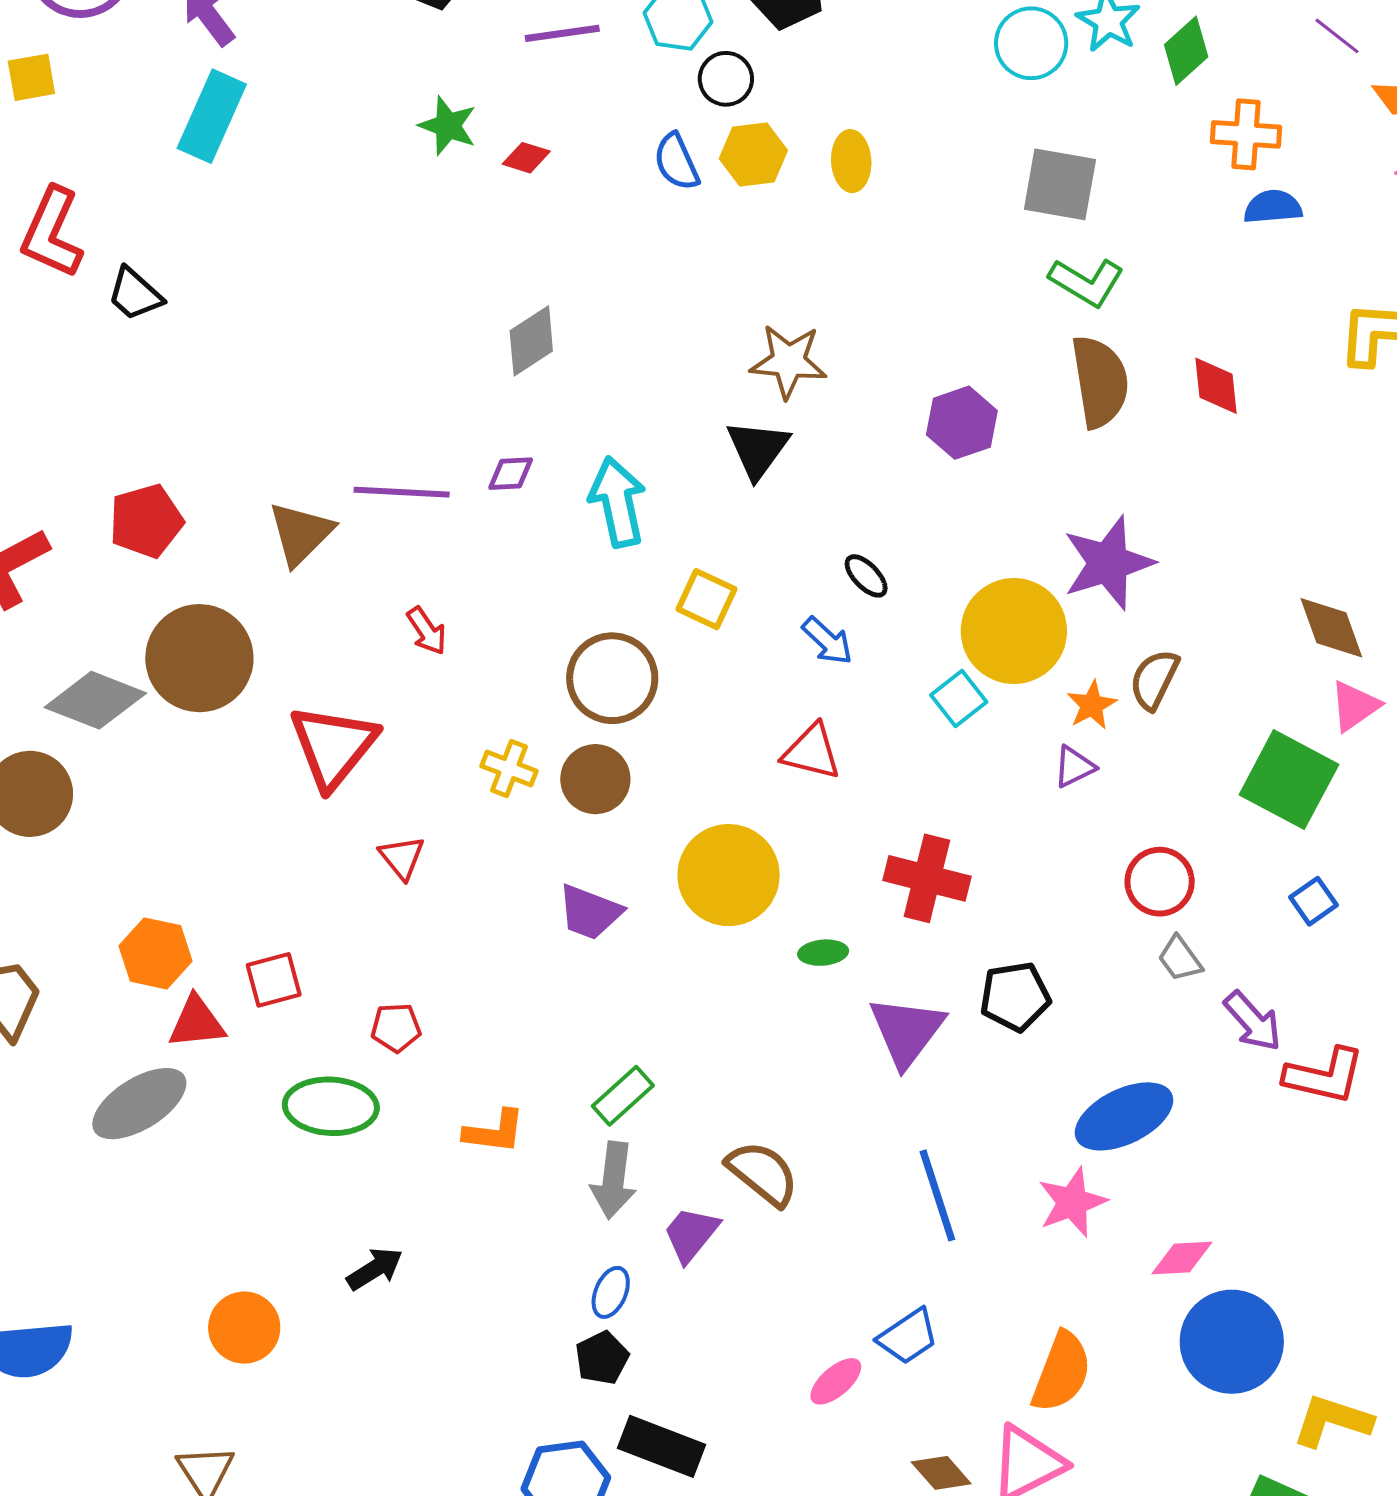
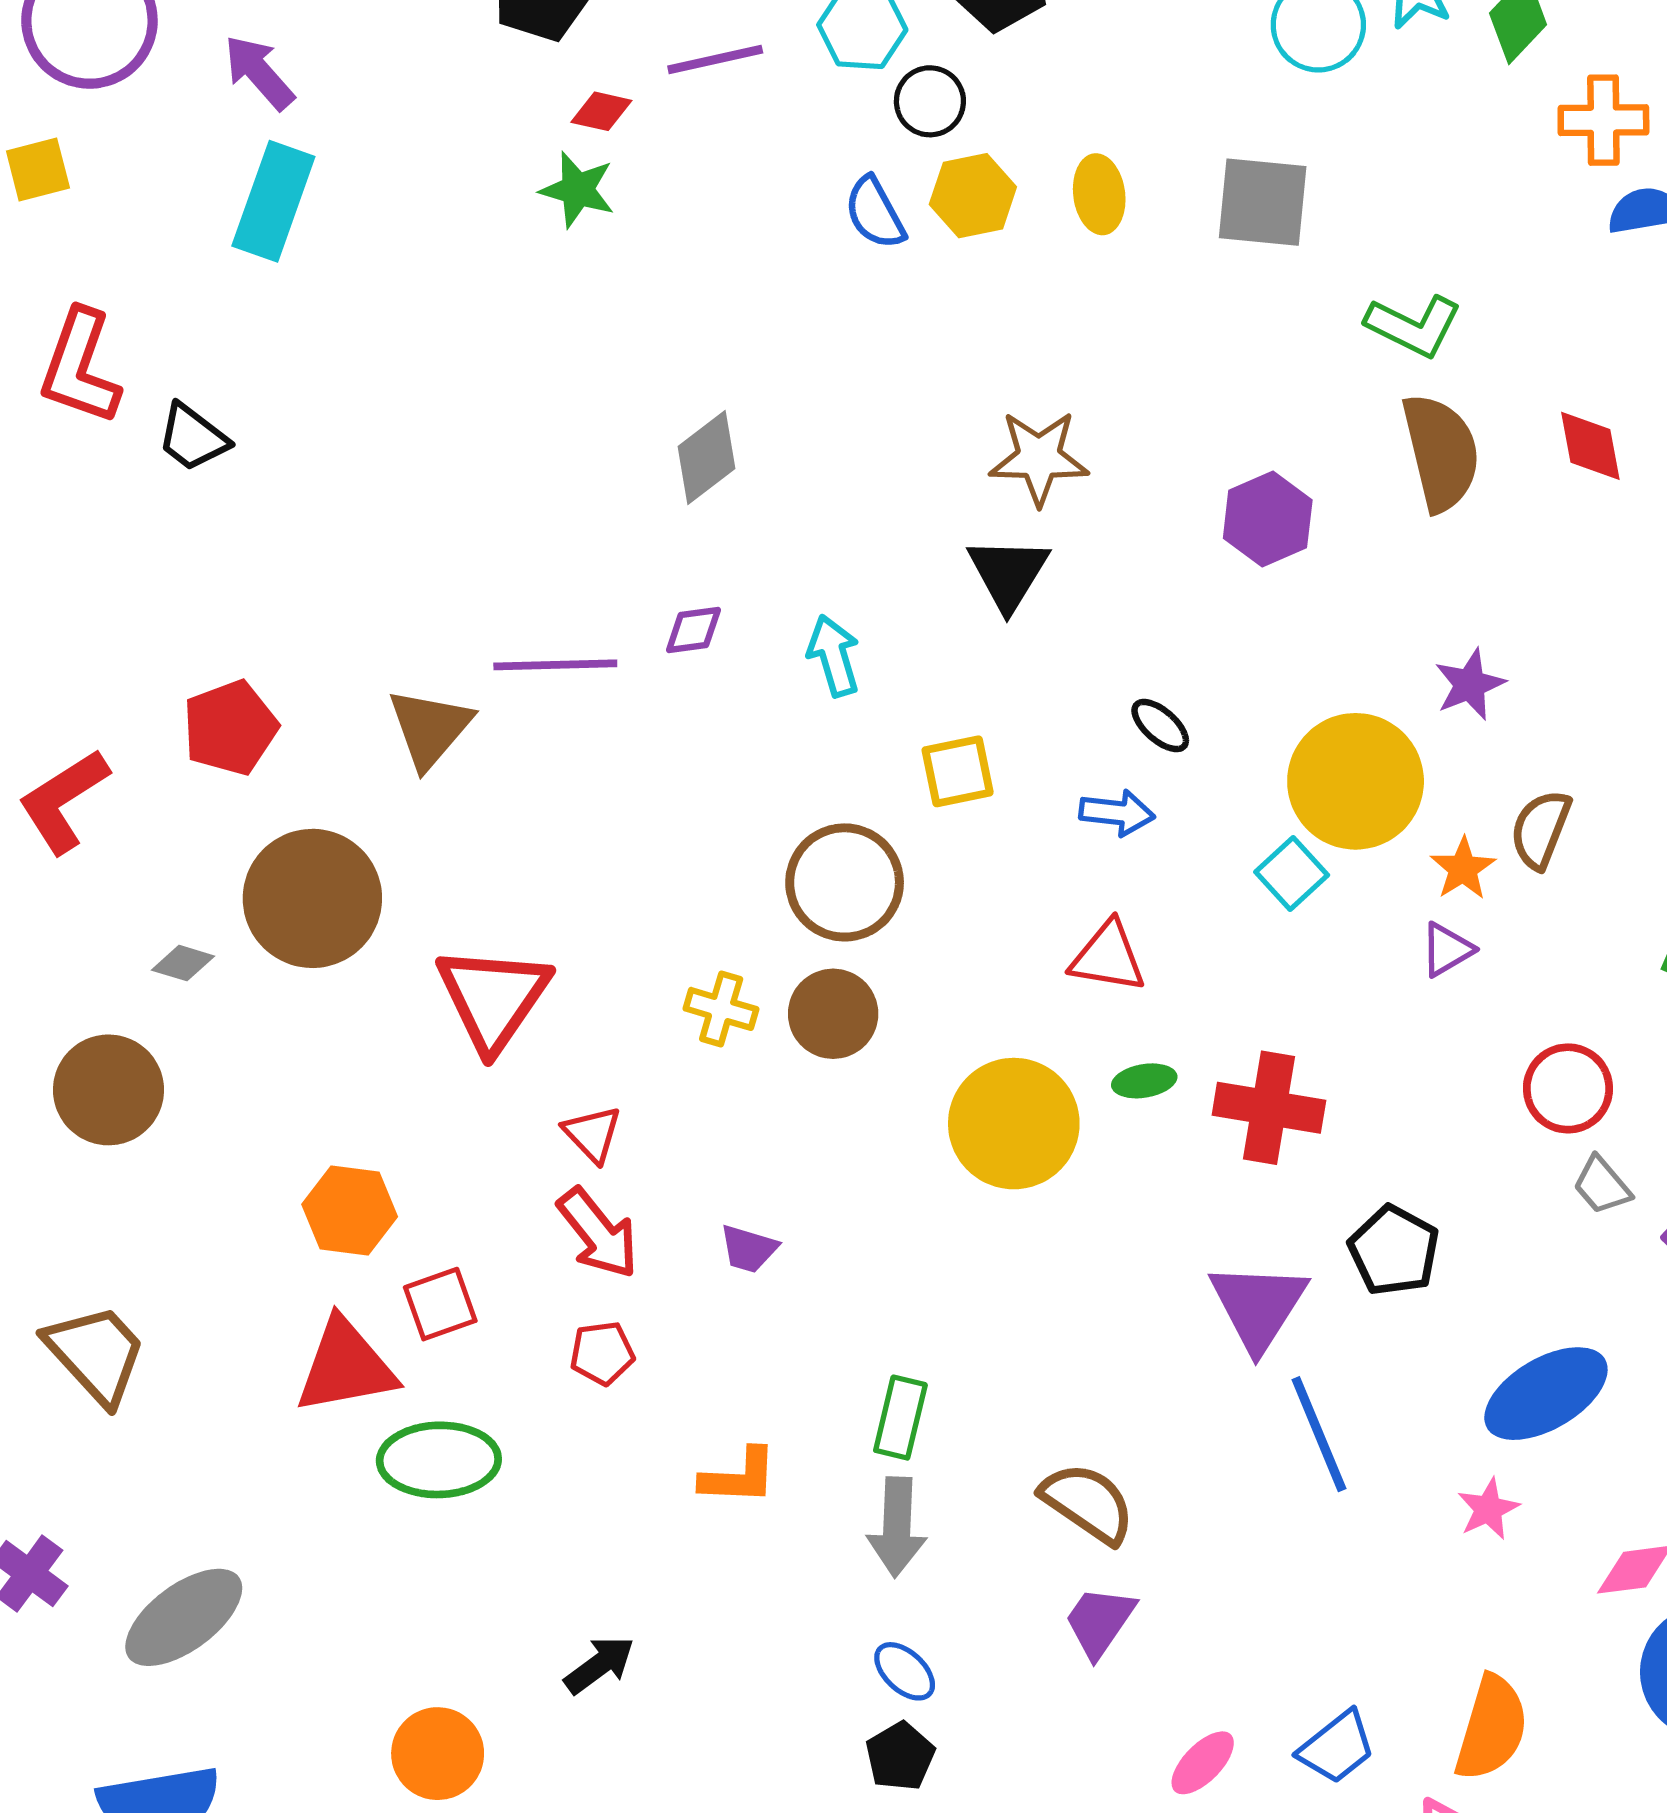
red diamond: (526, 158) -> (601, 111), moved
gray square: (1060, 184) -> (1263, 202), moved
cyan arrow: (618, 502) -> (834, 656), size x0.7
purple star: (1108, 563) -> (1470, 684), size x0.6
yellow square: (706, 599) -> (958, 771), turned -32
red arrow: (427, 631) -> (598, 1233), moved, size x1.5
blue arrow: (827, 641) -> (1117, 813), turned -32
gray diamond: (95, 700) -> (183, 963), size x0.5
purple trapezoid: (590, 912) -> (749, 1249), moved, size x0.7
orange hexagon: (155, 953) -> (350, 1211), moved
green ellipse: (823, 953) -> (1144, 1081), moved
black pentagon: (1015, 997) -> (1394, 1251), turned -30
red triangle: (197, 1022) -> (346, 1366), size x1.4
green rectangle: (623, 1096) -> (900, 1418), turned -30
gray ellipse: (139, 1104) -> (184, 1617), moved
green ellipse: (331, 1106) -> (439, 1460), moved
blue line: (937, 1195) -> (1319, 1434), moved
pink star: (1072, 1202) -> (1488, 1509), size x0.7
purple trapezoid: (691, 1234) -> (1100, 1622), moved
blue ellipse: (611, 1292) -> (905, 1671), turned -66
blue trapezoid: (908, 1336) -> (1337, 1747), moved

